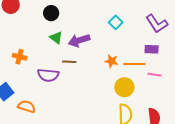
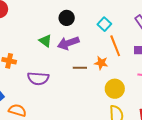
black circle: (51, 13) -> (67, 18), moved
brown line: (69, 62) -> (80, 68), moved
orange line: (134, 64) -> (115, 46), moved, turned 70

